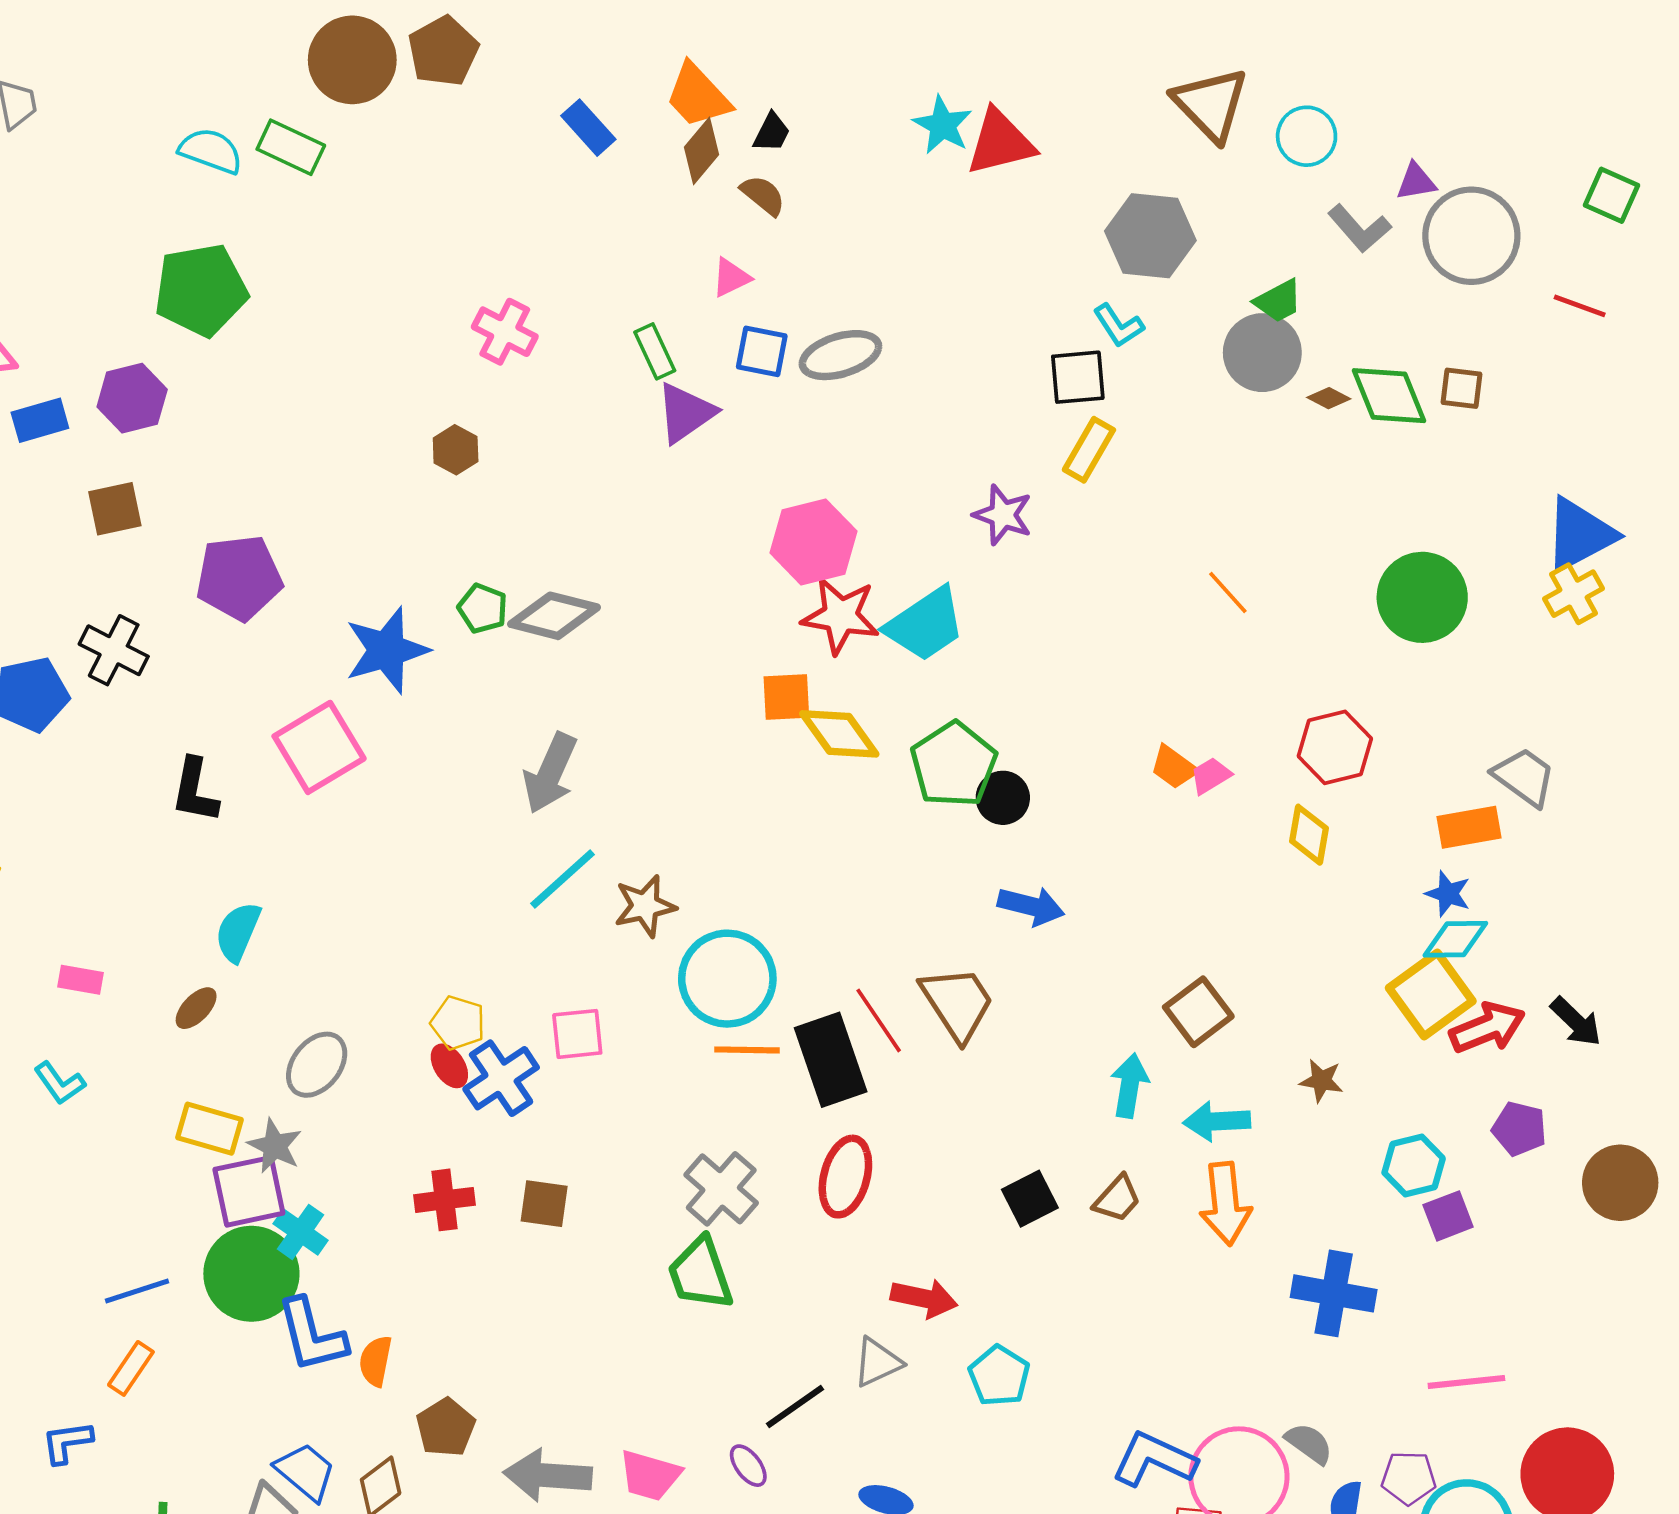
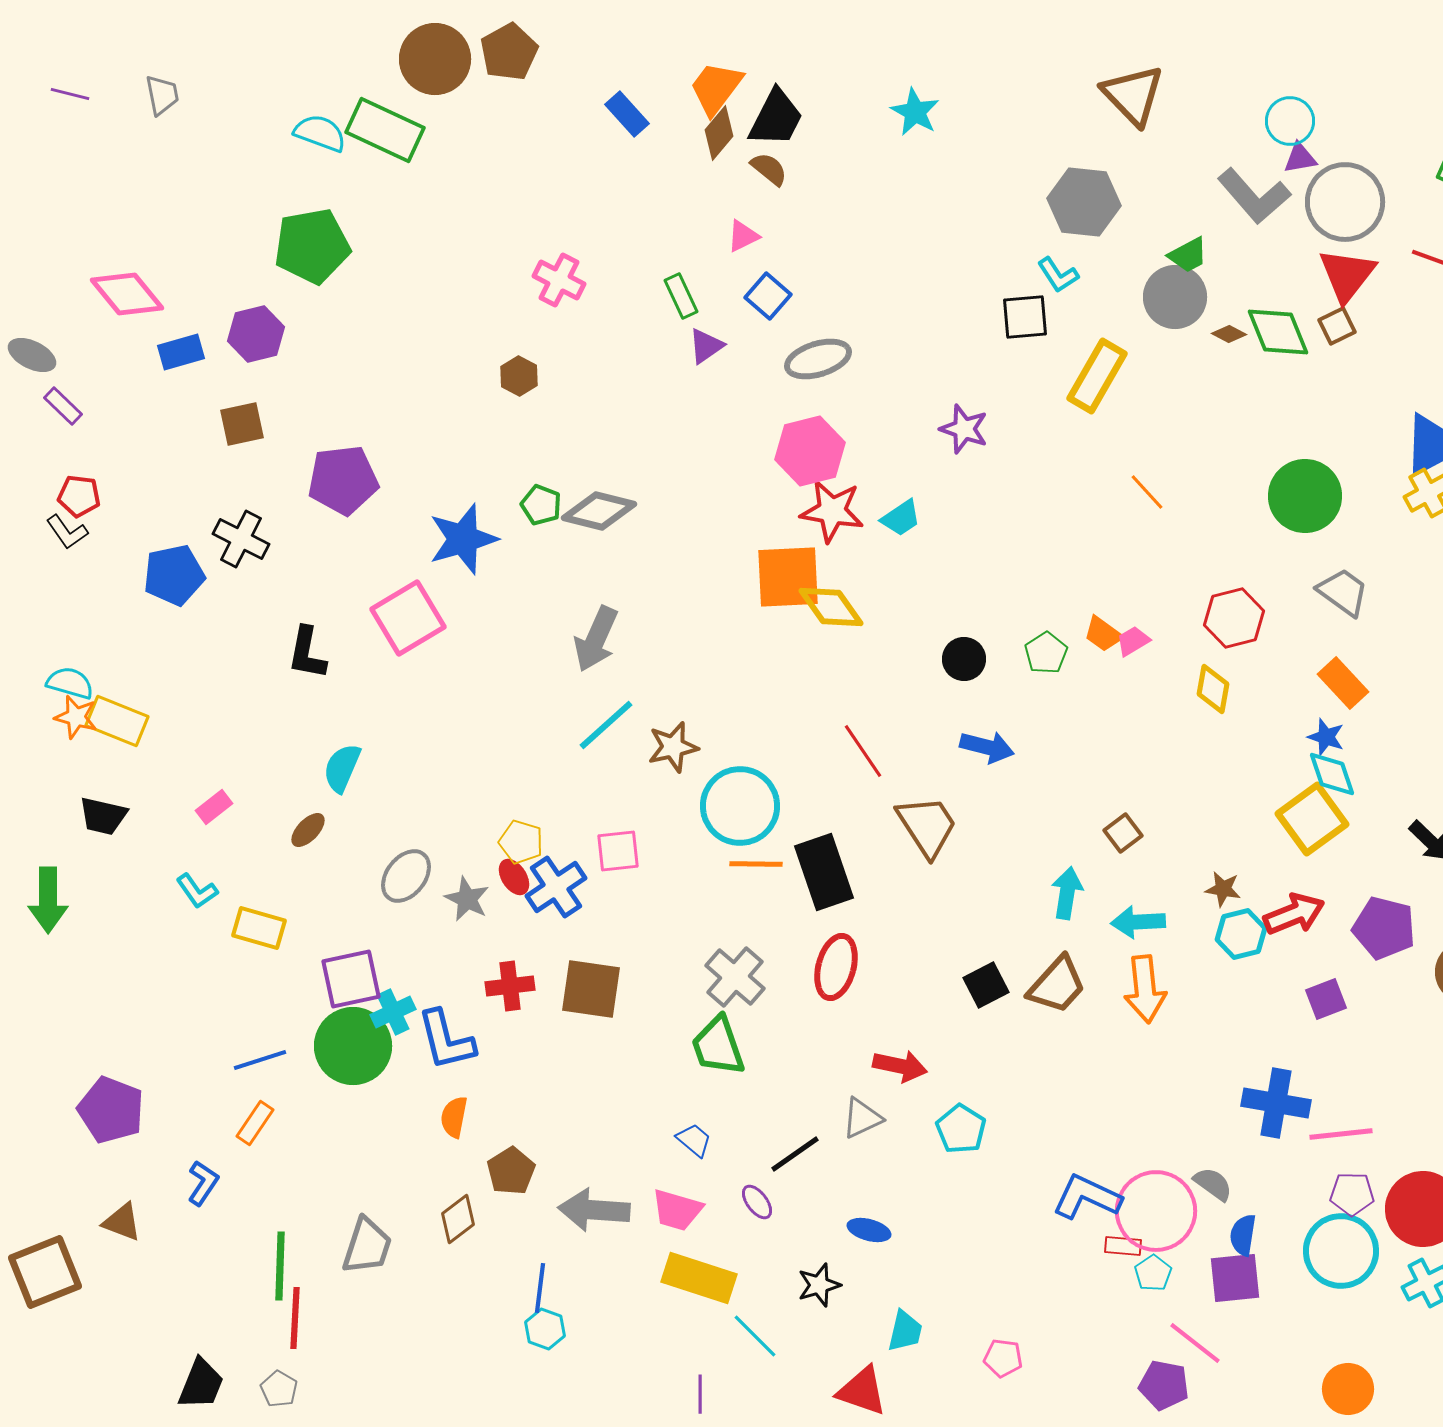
orange trapezoid: (698, 96) -> (716, 88), turned 80
black trapezoid: (772, 132) -> (776, 118), size x1.8
cyan circle: (1307, 136) -> (1290, 121), moved
red triangle: (1000, 142) -> (1347, 275), moved, turned -38
green rectangle: (291, 147) -> (385, 130), size x1.4
gray L-shape: (1359, 228) -> (1254, 196), size x1.4
blue square: (762, 351) -> (768, 296), turned 30
gray ellipse: (840, 355) -> (818, 359), moved
brown square: (1462, 388) -> (1337, 326), turned -33
purple triangle: (686, 413) -> (706, 346), size x0.7
yellow rectangle: (1089, 450) -> (1097, 376), moved, size x1.4
cyan trapezoid: (925, 624) -> (901, 518), size x0.6
orange square: (786, 697) -> (788, 577), size x1.6
green pentagon: (954, 765) -> (1046, 653), moved, size x0.6
gray trapezoid: (1524, 777) -> (1343, 592), moved
orange rectangle: (1469, 827) -> (1343, 683), turned 57
cyan diamond: (1455, 939) -> (1332, 774), turned 72
pink rectangle: (80, 980) -> (214, 807), turned -48
brown square: (1198, 1012) -> (1123, 833), size x0.7
red line: (879, 1020) -> (863, 751), moved
red arrow: (1487, 1028) -> (1294, 914), moved
yellow rectangle: (210, 1129) -> (259, 928), moved
purple pentagon: (1519, 1129) -> (1384, 928), size x1.4
gray star: (275, 1146) -> (467, 899), moved
cyan hexagon: (1414, 1166) -> (1241, 934), moved
brown trapezoid: (1117, 1199) -> (1057, 985), size x1.5
brown square: (544, 1204) -> (591, 989), size x1.5
cyan cross: (301, 1232) -> (393, 1012), turned 30
blue cross: (1334, 1293) -> (1276, 1103), moved
blue L-shape: (312, 1335) -> (446, 1040), moved
blue L-shape: (67, 1442) -> (203, 1183), turned 132
blue trapezoid: (306, 1472) -> (694, 1140), moved, size x0.7
purple pentagon: (1409, 1478) -> (1352, 1194), moved

